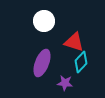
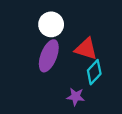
purple ellipse: (42, 63) -> (49, 56), moved

